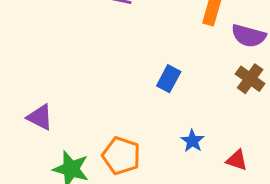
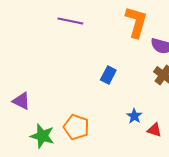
blue star: (192, 141) -> (134, 116), moved

